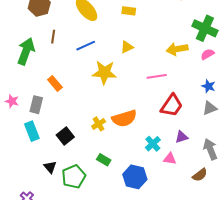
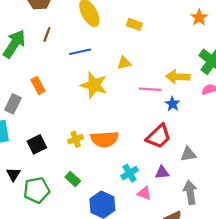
pink line: (157, 76) -> (150, 89), moved
blue star: (208, 86) -> (172, 104), moved
gray triangle: (210, 108) -> (188, 154), moved

